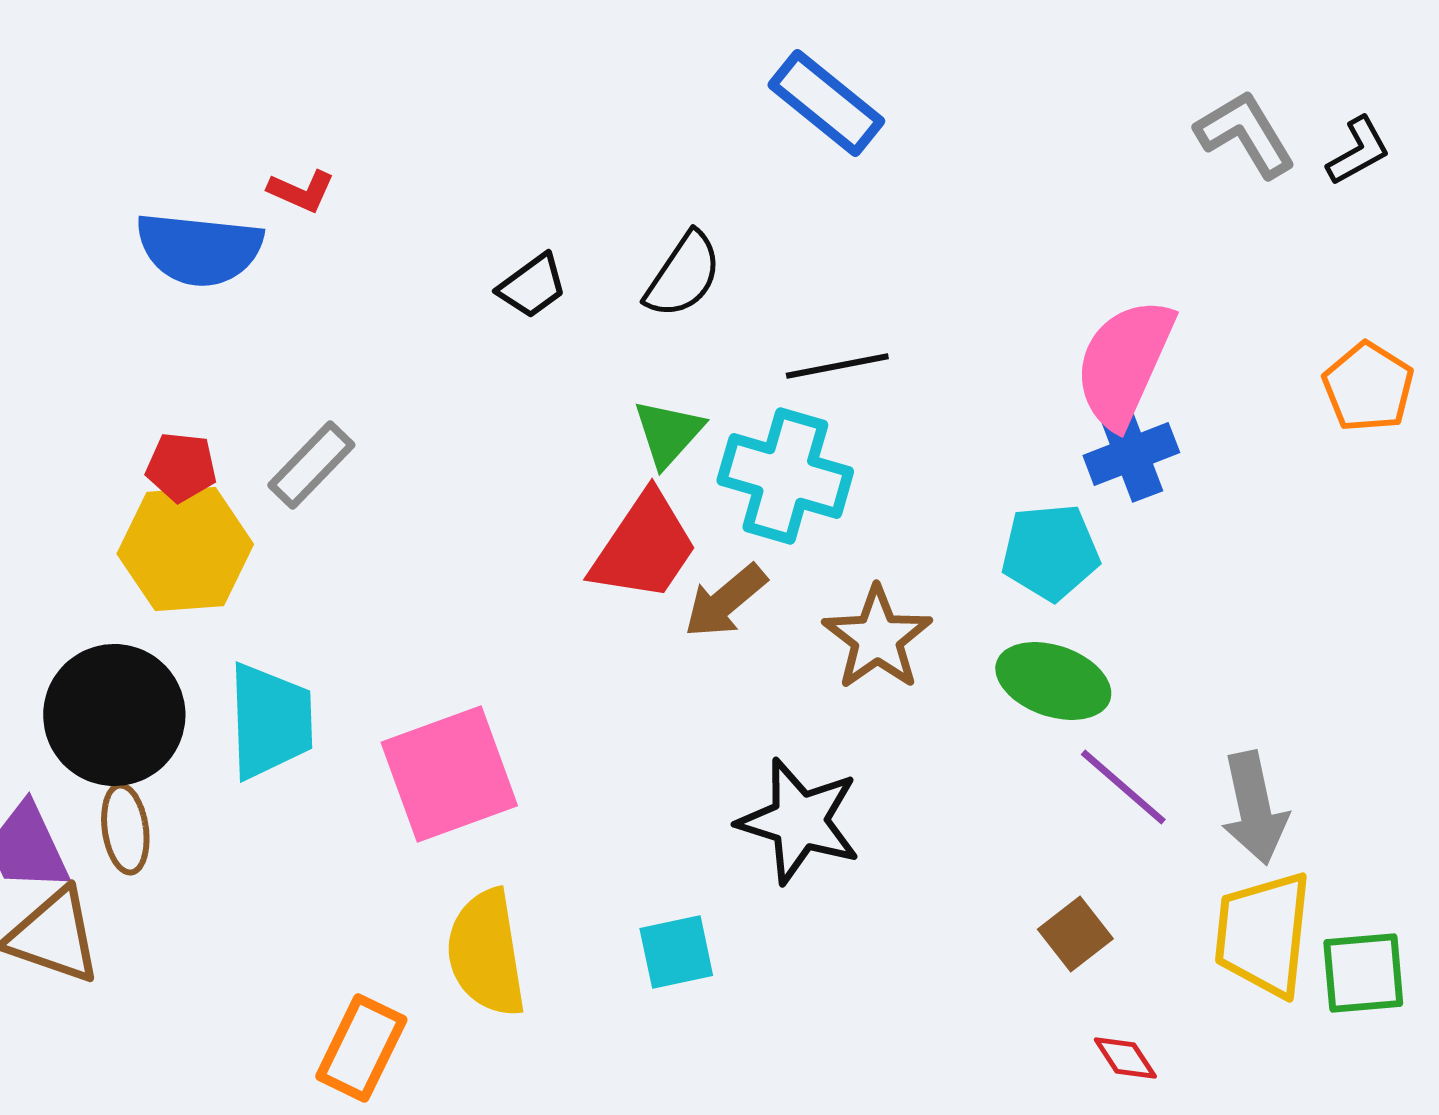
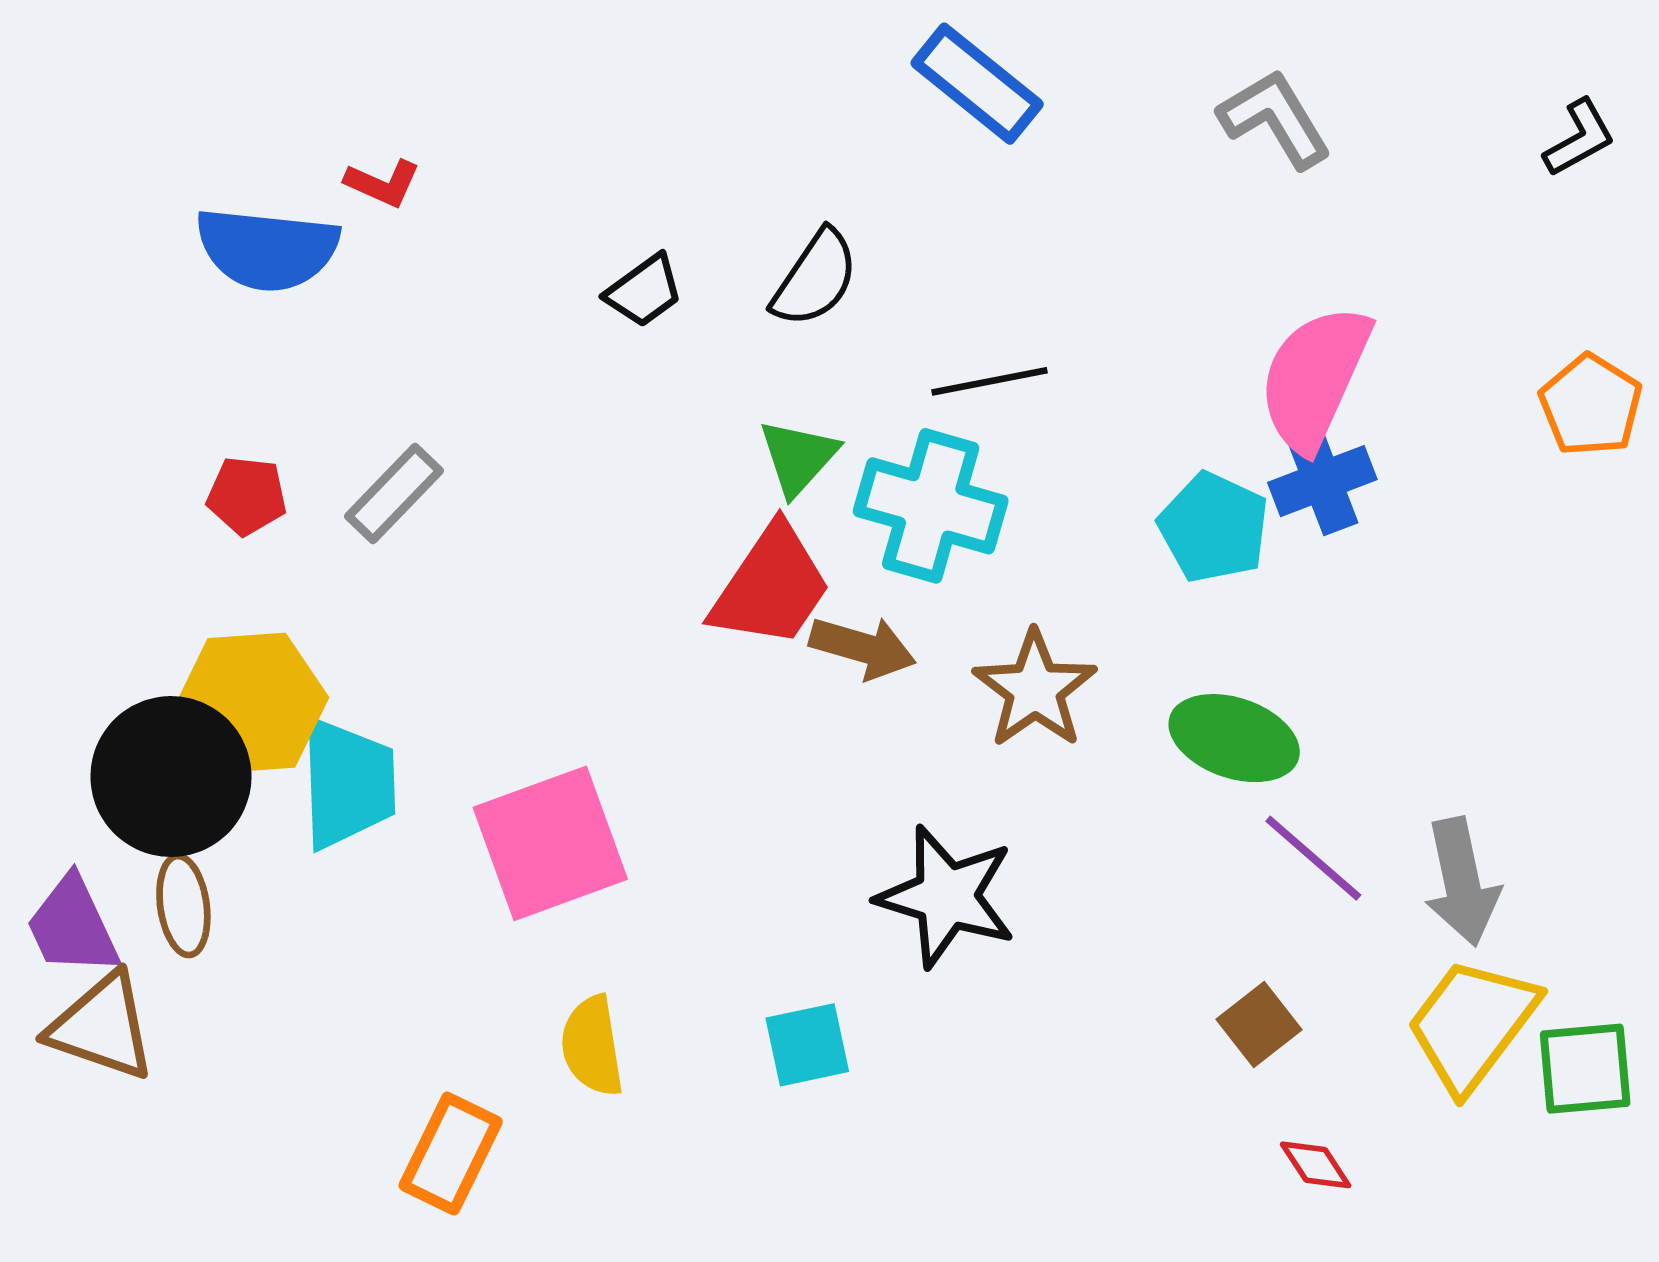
gray L-shape: (1245, 134) -> (1275, 119), moved
yellow hexagon: (185, 549) -> (251, 703), moved
cyan pentagon: (1050, 552) -> (1214, 527), moved, turned 30
brown arrow: (725, 601) -> (863, 647), turned -124
yellow trapezoid: (1263, 934) -> (1472, 1024), turned 31
yellow semicircle: (486, 953) -> (592, 1046), size x0.7

